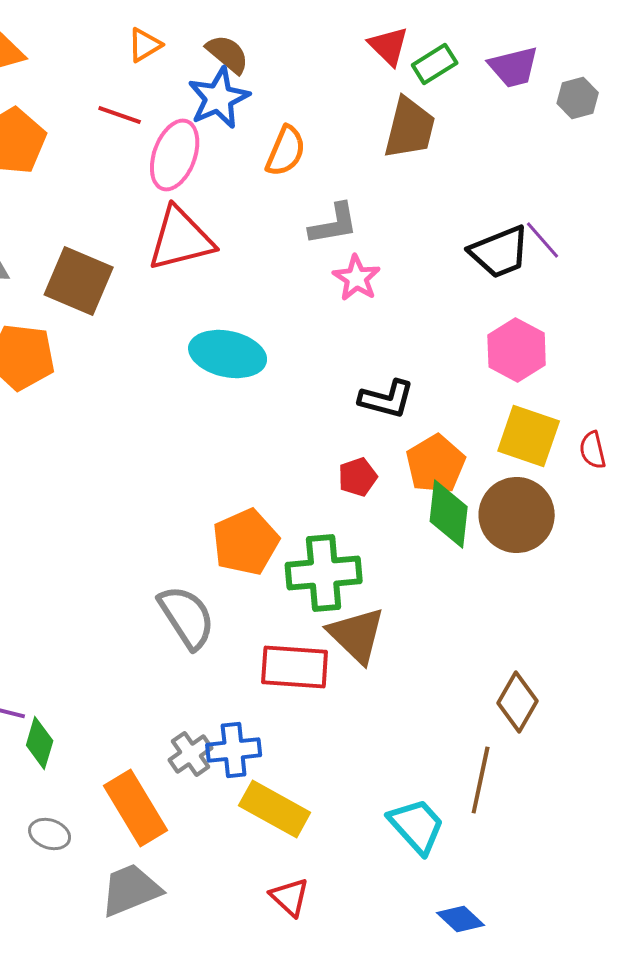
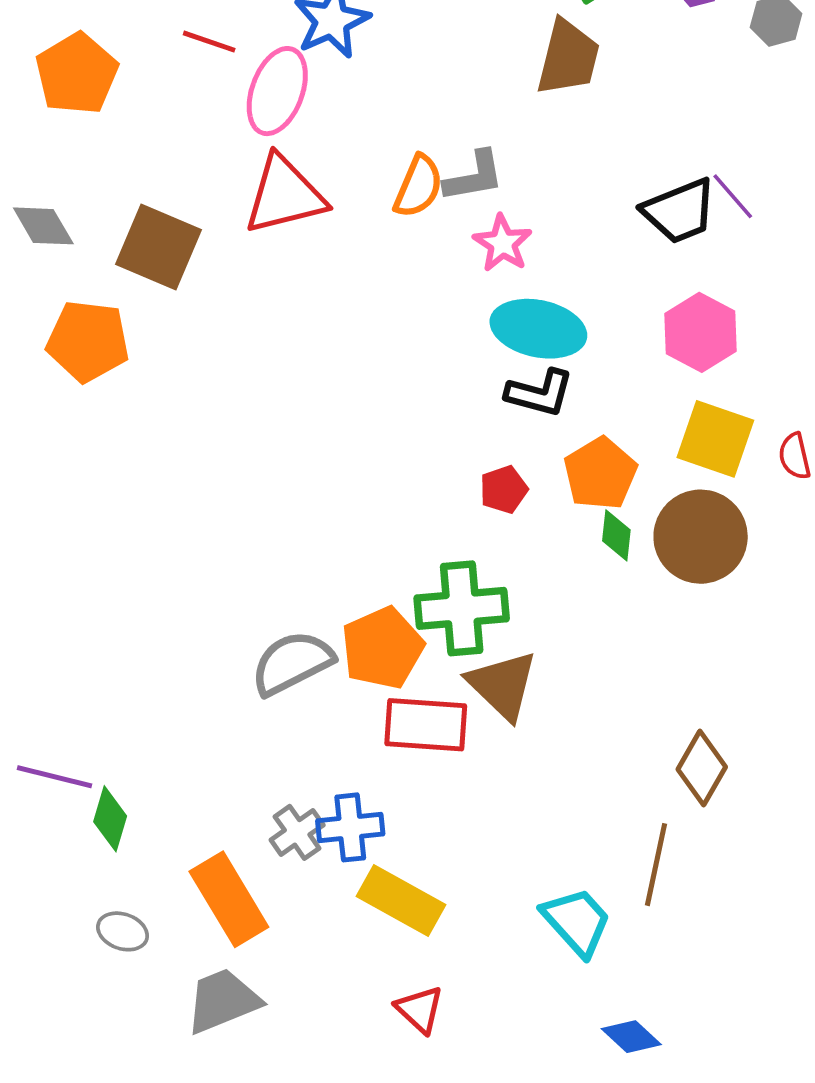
orange semicircle: (286, 151) -> (418, 186), moved
cyan ellipse: (228, 354) -> (538, 329), moved
green diamond: (449, 514) -> (616, 535), size x0.6
orange pentagon: (246, 542) -> (382, 648), moved
gray semicircle: (187, 617) -> (292, 663), turned -84

